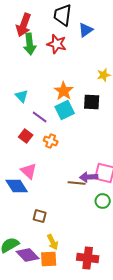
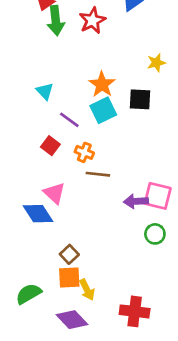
red star: (57, 44) -> (92, 21), turned 30
brown line: (77, 183) -> (98, 174), moved
brown square: (40, 216) -> (69, 254), turned 32
purple diamond: (28, 255) -> (72, 320), moved
orange square: (49, 259) -> (69, 277), moved

